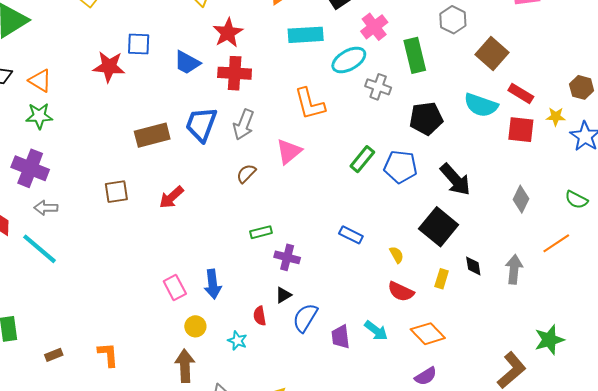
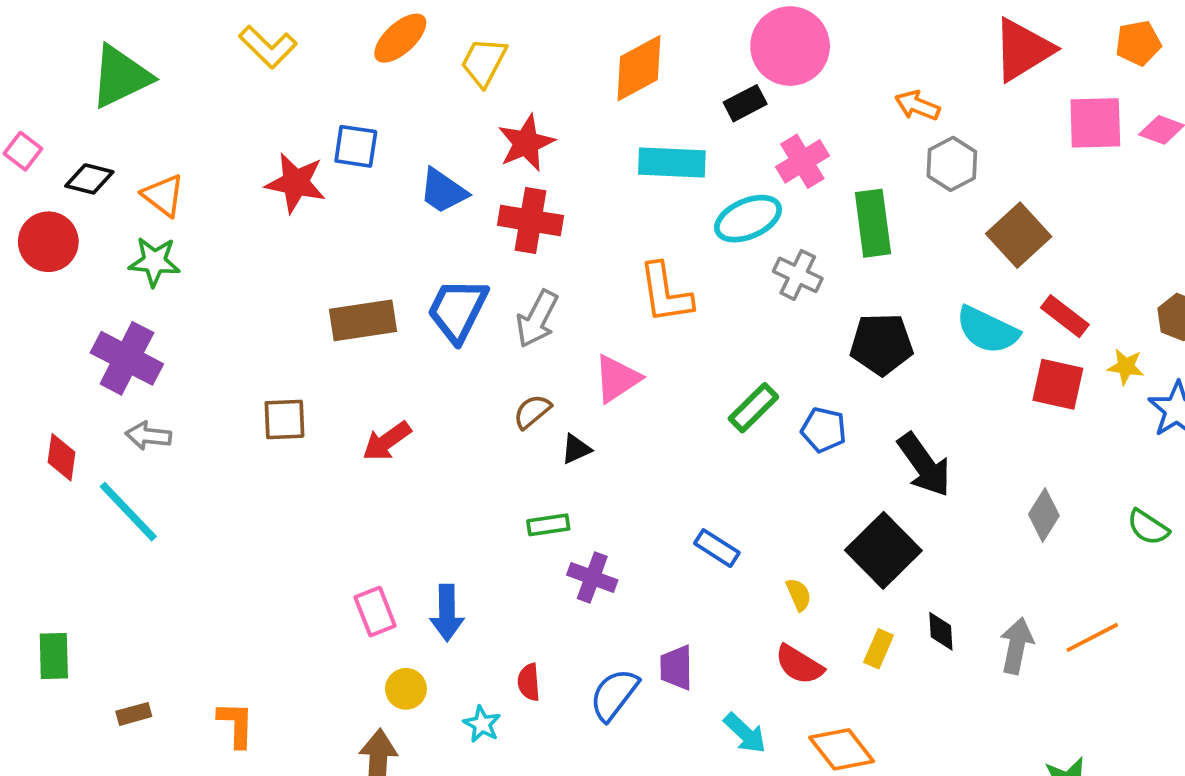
blue pentagon: (400, 167) -> (824, 430), size x0.7
orange line: (556, 243) -> (1092, 637), moved
black triangle: (283, 295) -> (576, 449), moved
purple trapezoid: (341, 337) -> (676, 668), moved

